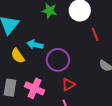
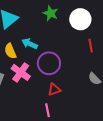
pink cross: (34, 88) -> (21, 72), moved

